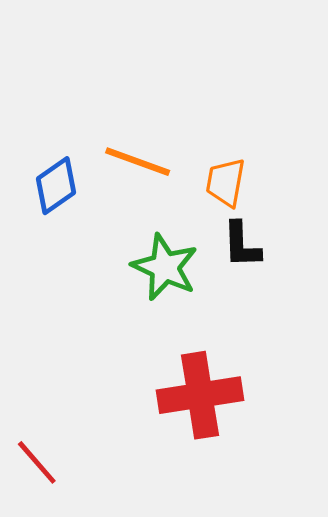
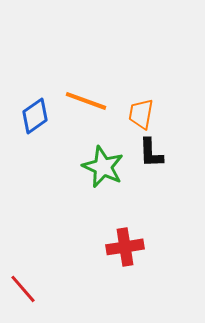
red cross: (200, 395) -> (125, 247), size x0.7

